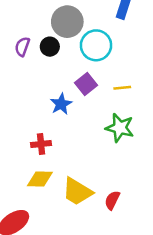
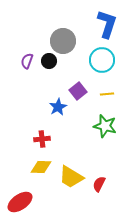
cyan circle: (96, 45) -> (102, 60), moved

